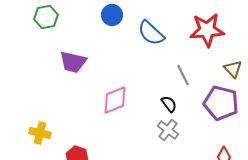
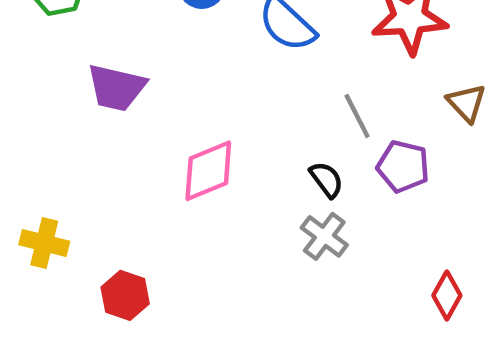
purple pentagon: (221, 103) -> (403, 166), moved, size x0.7

